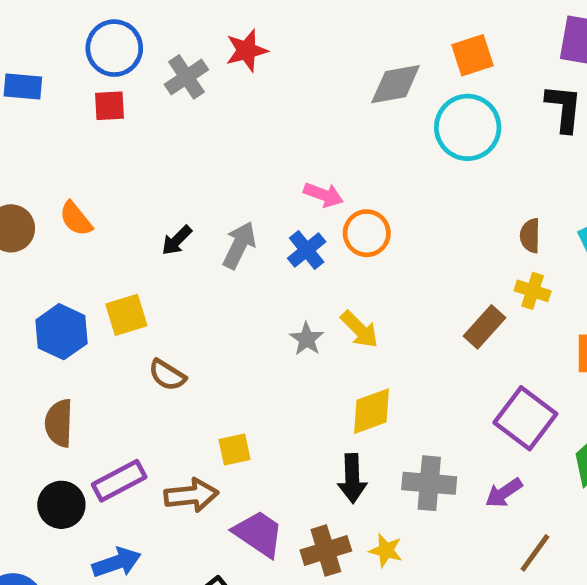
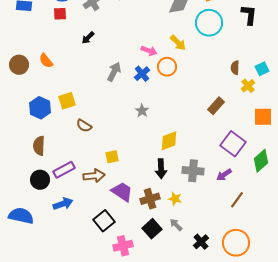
black arrow: (177, 240) -> (88, 38), moved
yellow cross: (533, 291) -> (248, 86), moved, turned 32
yellow arrow: (359, 329) -> (178, 43), moved

